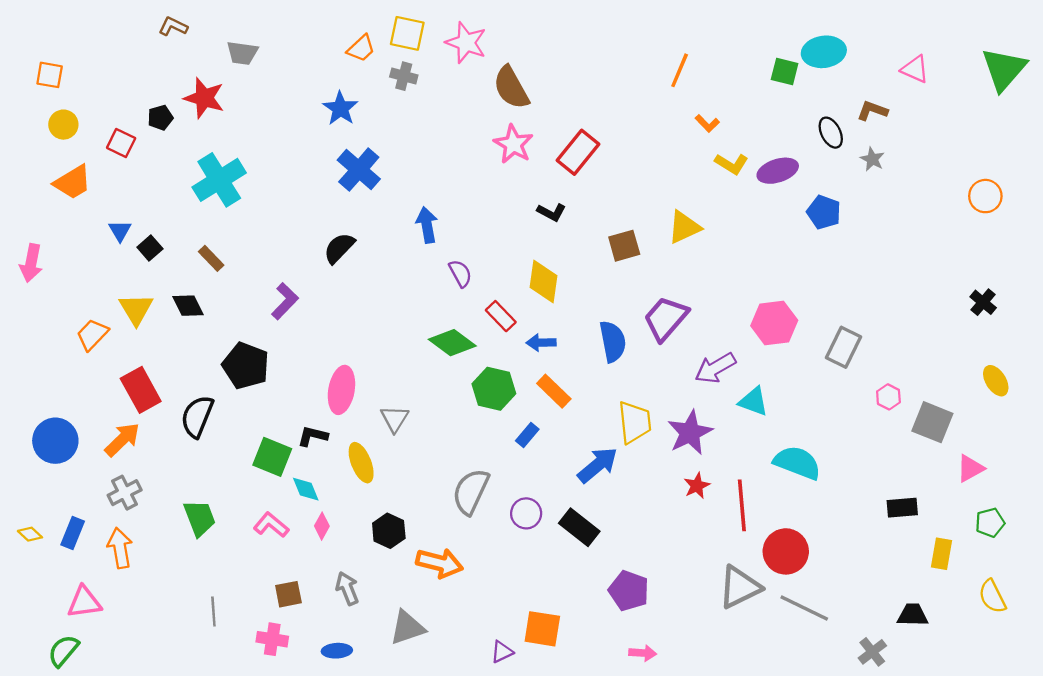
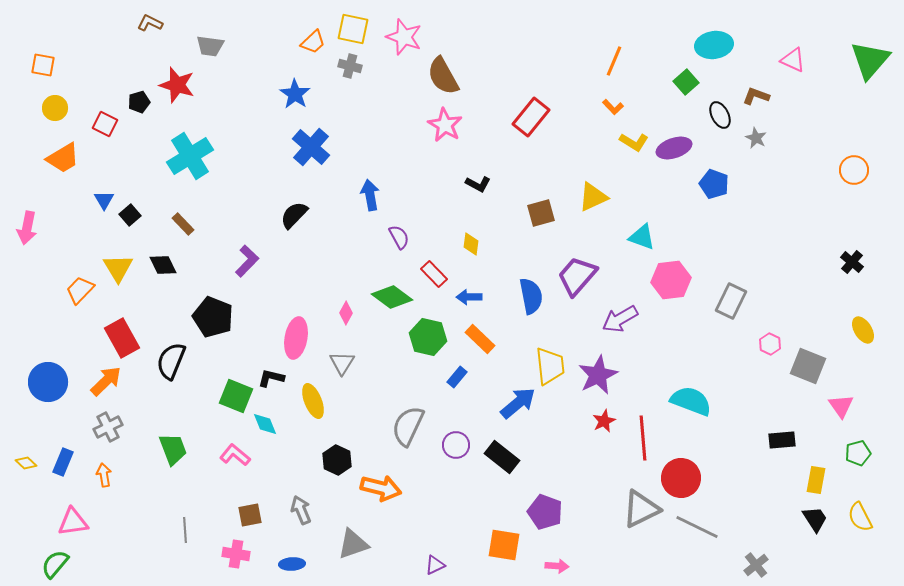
orange line: (680, 70) -> (614, 61), moved
green square: (785, 71) -> (686, 82), moved, turned 35
red rectangle: (578, 152) -> (531, 117), moved
yellow diamond: (543, 281) -> (471, 244), size x0.6
cyan triangle: (753, 401) -> (642, 237), moved
pink triangle: (970, 468) -> (841, 406), turned -36
pink diamond: (322, 526) -> (346, 313), moved
orange arrow: (120, 548) -> (104, 475), size x0.7
black trapezoid: (913, 615) -> (815, 519), moved, turned 56
orange square: (542, 629) -> (504, 545), moved

